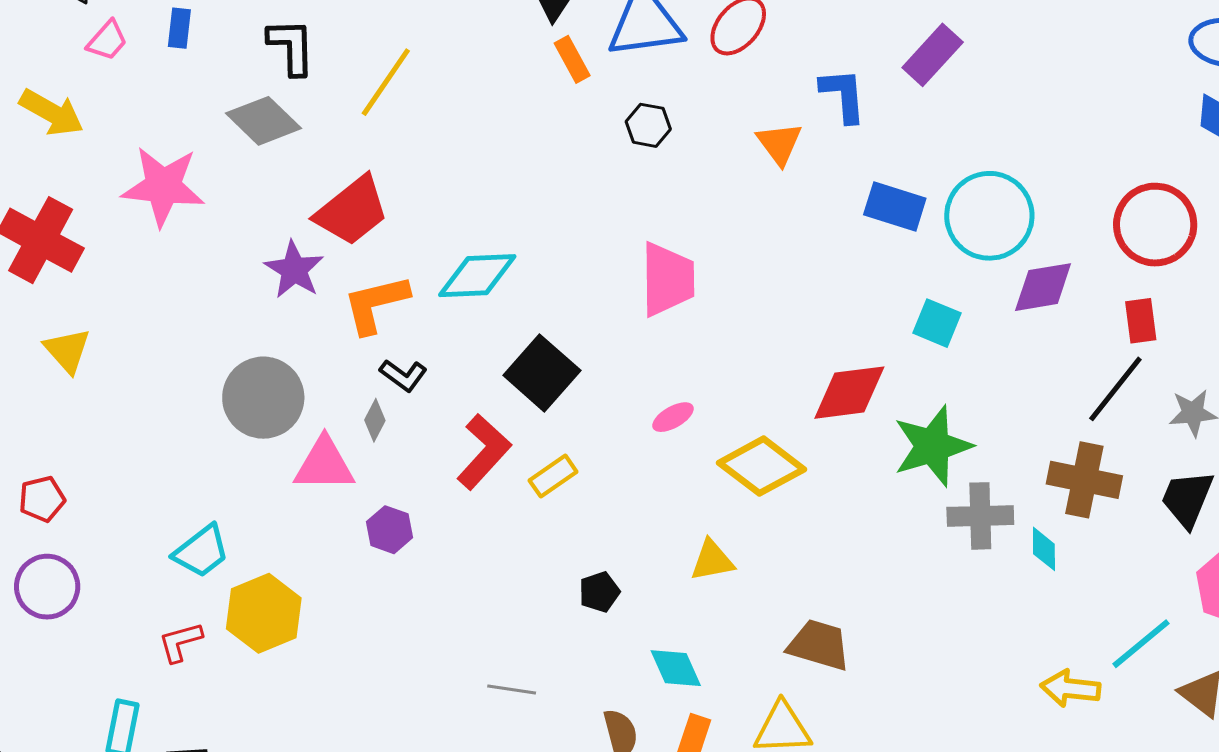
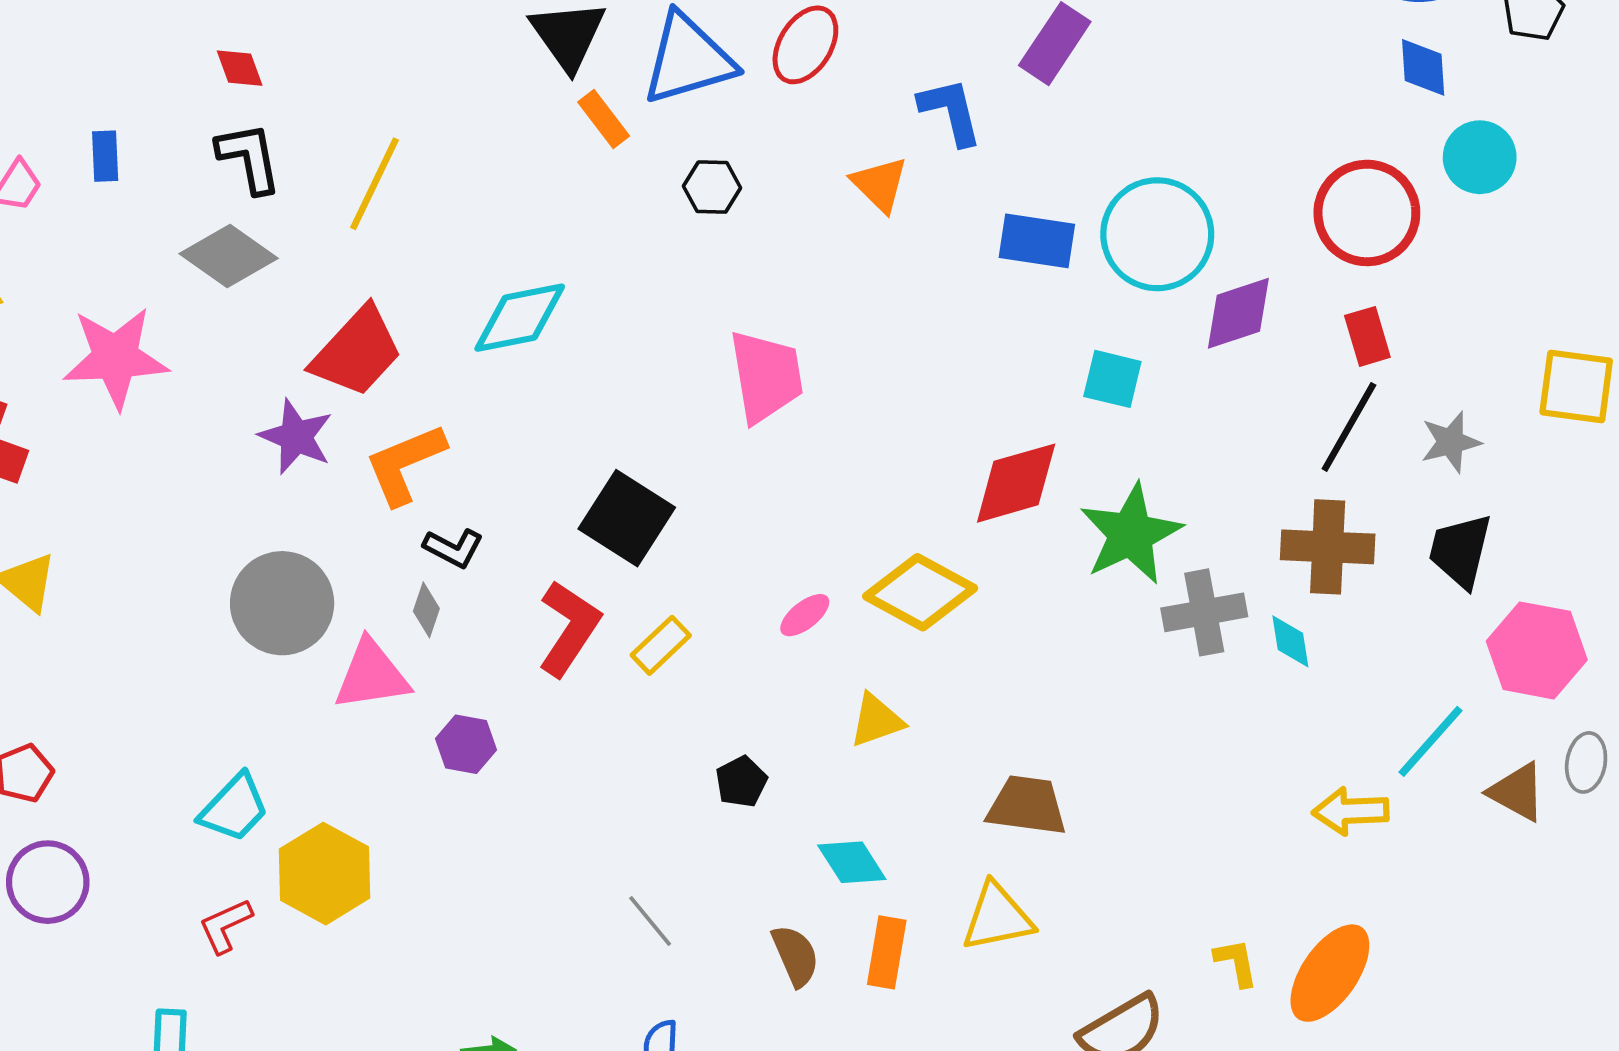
cyan diamond: (477, 276) -> (520, 318), moved
pink ellipse: (673, 417) -> (805, 615), moved
gray line: (512, 690) -> (650, 921), turned 51

